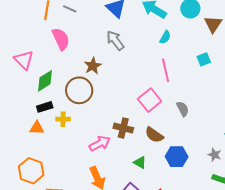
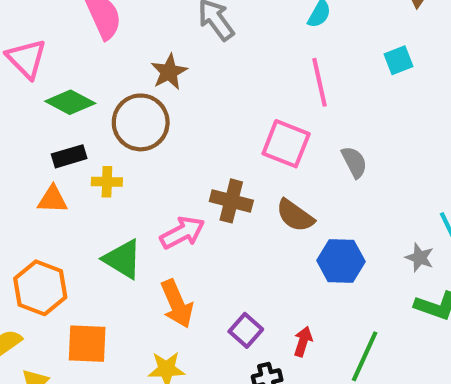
green diamond: (45, 81) -> (70, 102), turned 60
pink square: (150, 100) -> (286, 144), turned -30
green triangle: (140, 162) -> (123, 259), moved, size x1.5

